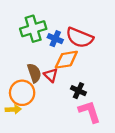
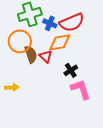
red semicircle: (80, 38) -> (72, 22), turned -45
black cross: (78, 91) -> (71, 70), turned 32
orange circle: (22, 93) -> (20, 41), moved

